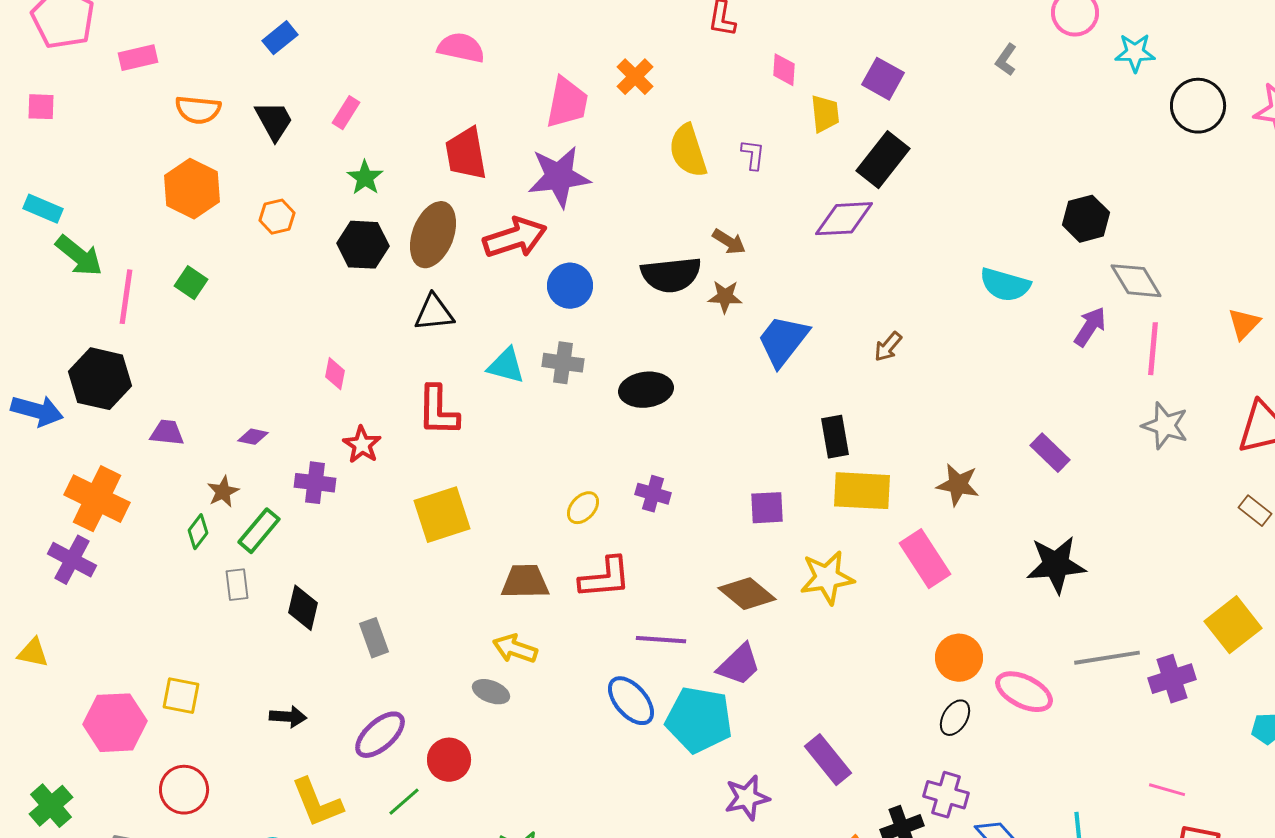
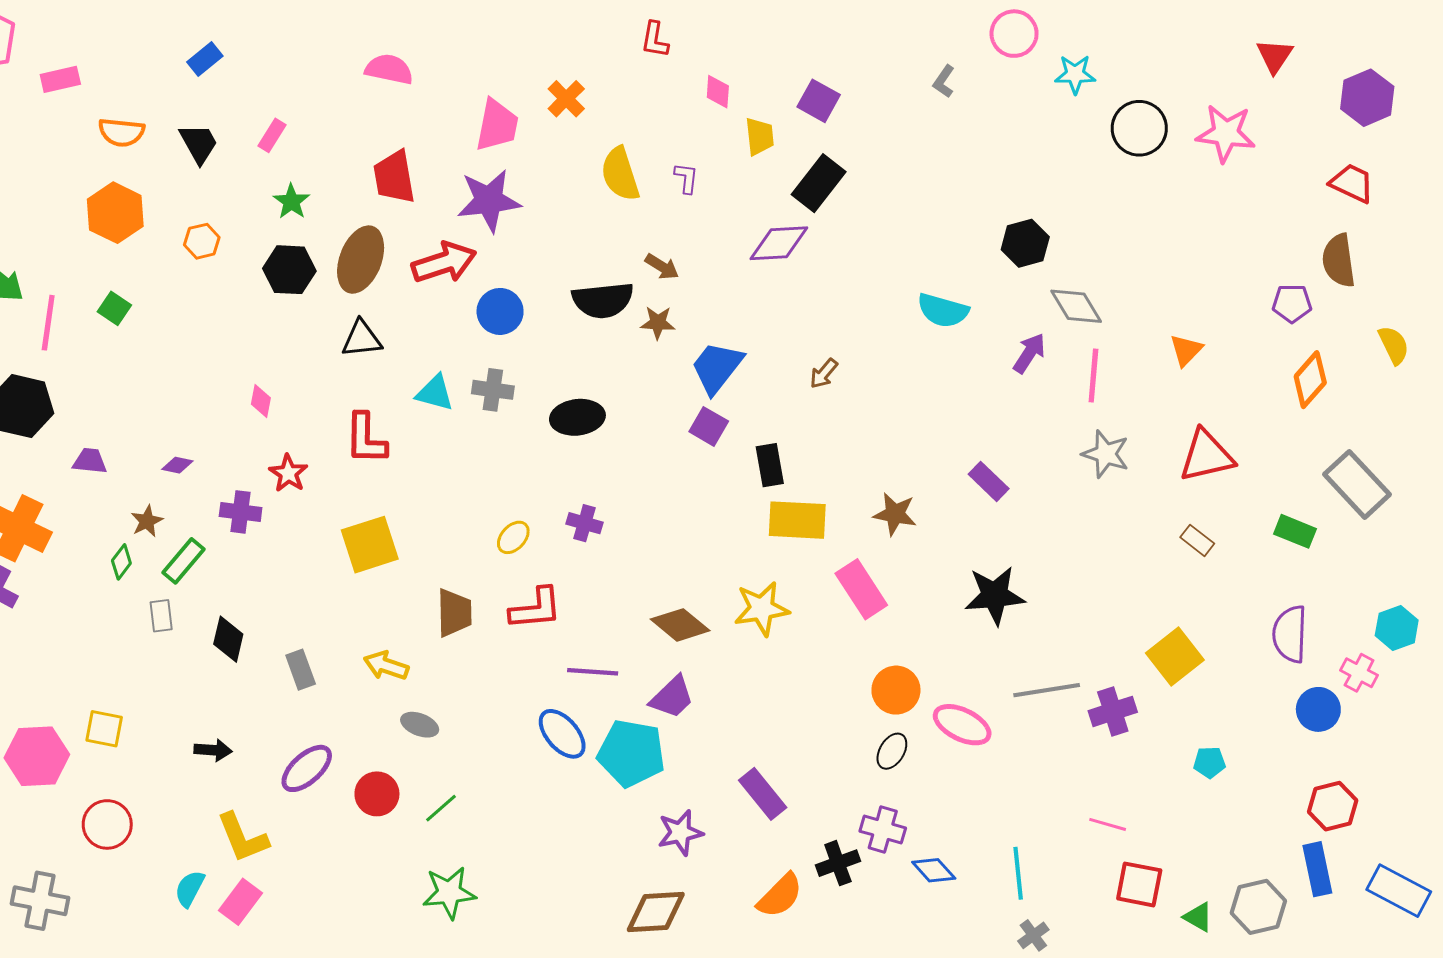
purple square: (767, 508) -> (709, 426), moved, turned 33
brown trapezoid: (525, 582) -> (454, 613), turned 90
yellow arrow: (515, 649) -> (386, 666), moved
green line: (404, 802) -> (441, 808), moved

